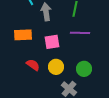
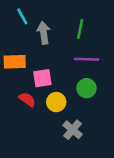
pink square: (52, 42) -> (42, 78), moved
green circle: (84, 69) -> (86, 88), moved

